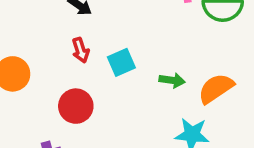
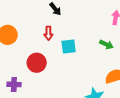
green arrow: (172, 80) -> (106, 44), moved

